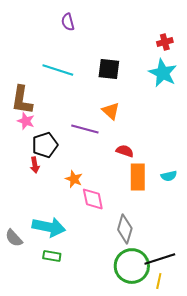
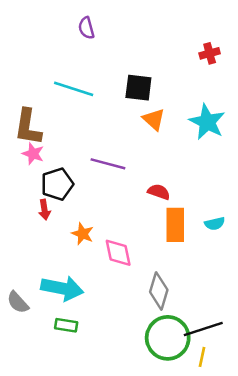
cyan star: (163, 73) -> (207, 122), moved
orange triangle: (111, 111) -> (154, 119), moved
orange star: (74, 179) -> (83, 234), moved

